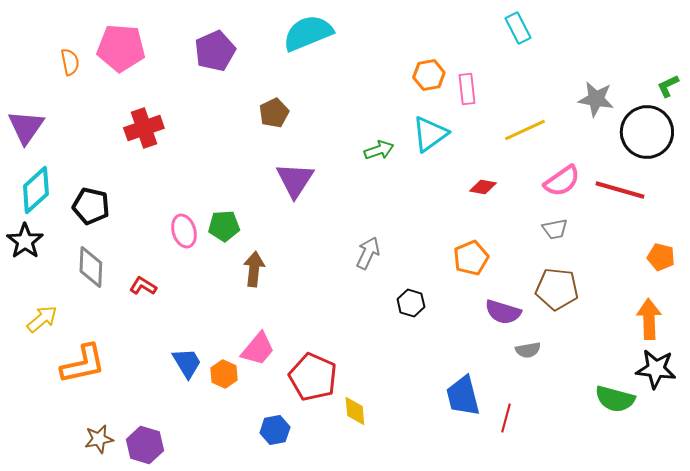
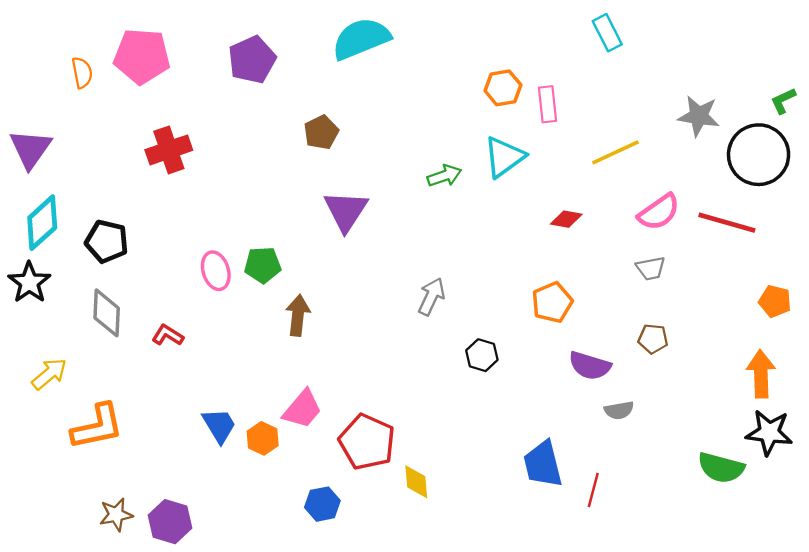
brown pentagon: (557, 289) -> (653, 339), size x0.6

